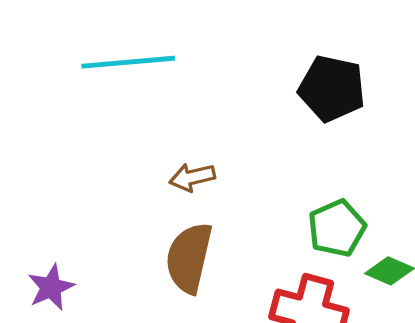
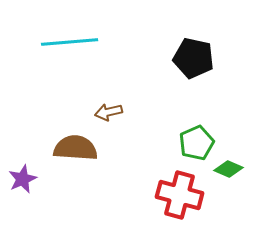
brown semicircle: (189, 258) -> (76, 148), moved, turned 81

